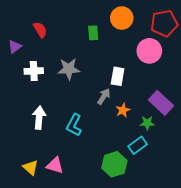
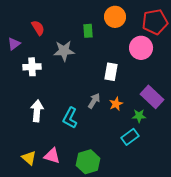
gray star: (69, 69) -> (64, 51), moved
gray arrow: (104, 96) -> (94, 101), moved
green hexagon: (114, 164) -> (88, 162), moved

